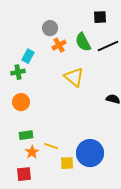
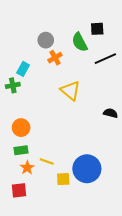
green semicircle: (83, 42) -> (80, 42), moved
orange circle: (21, 102) -> (21, 128), moved

